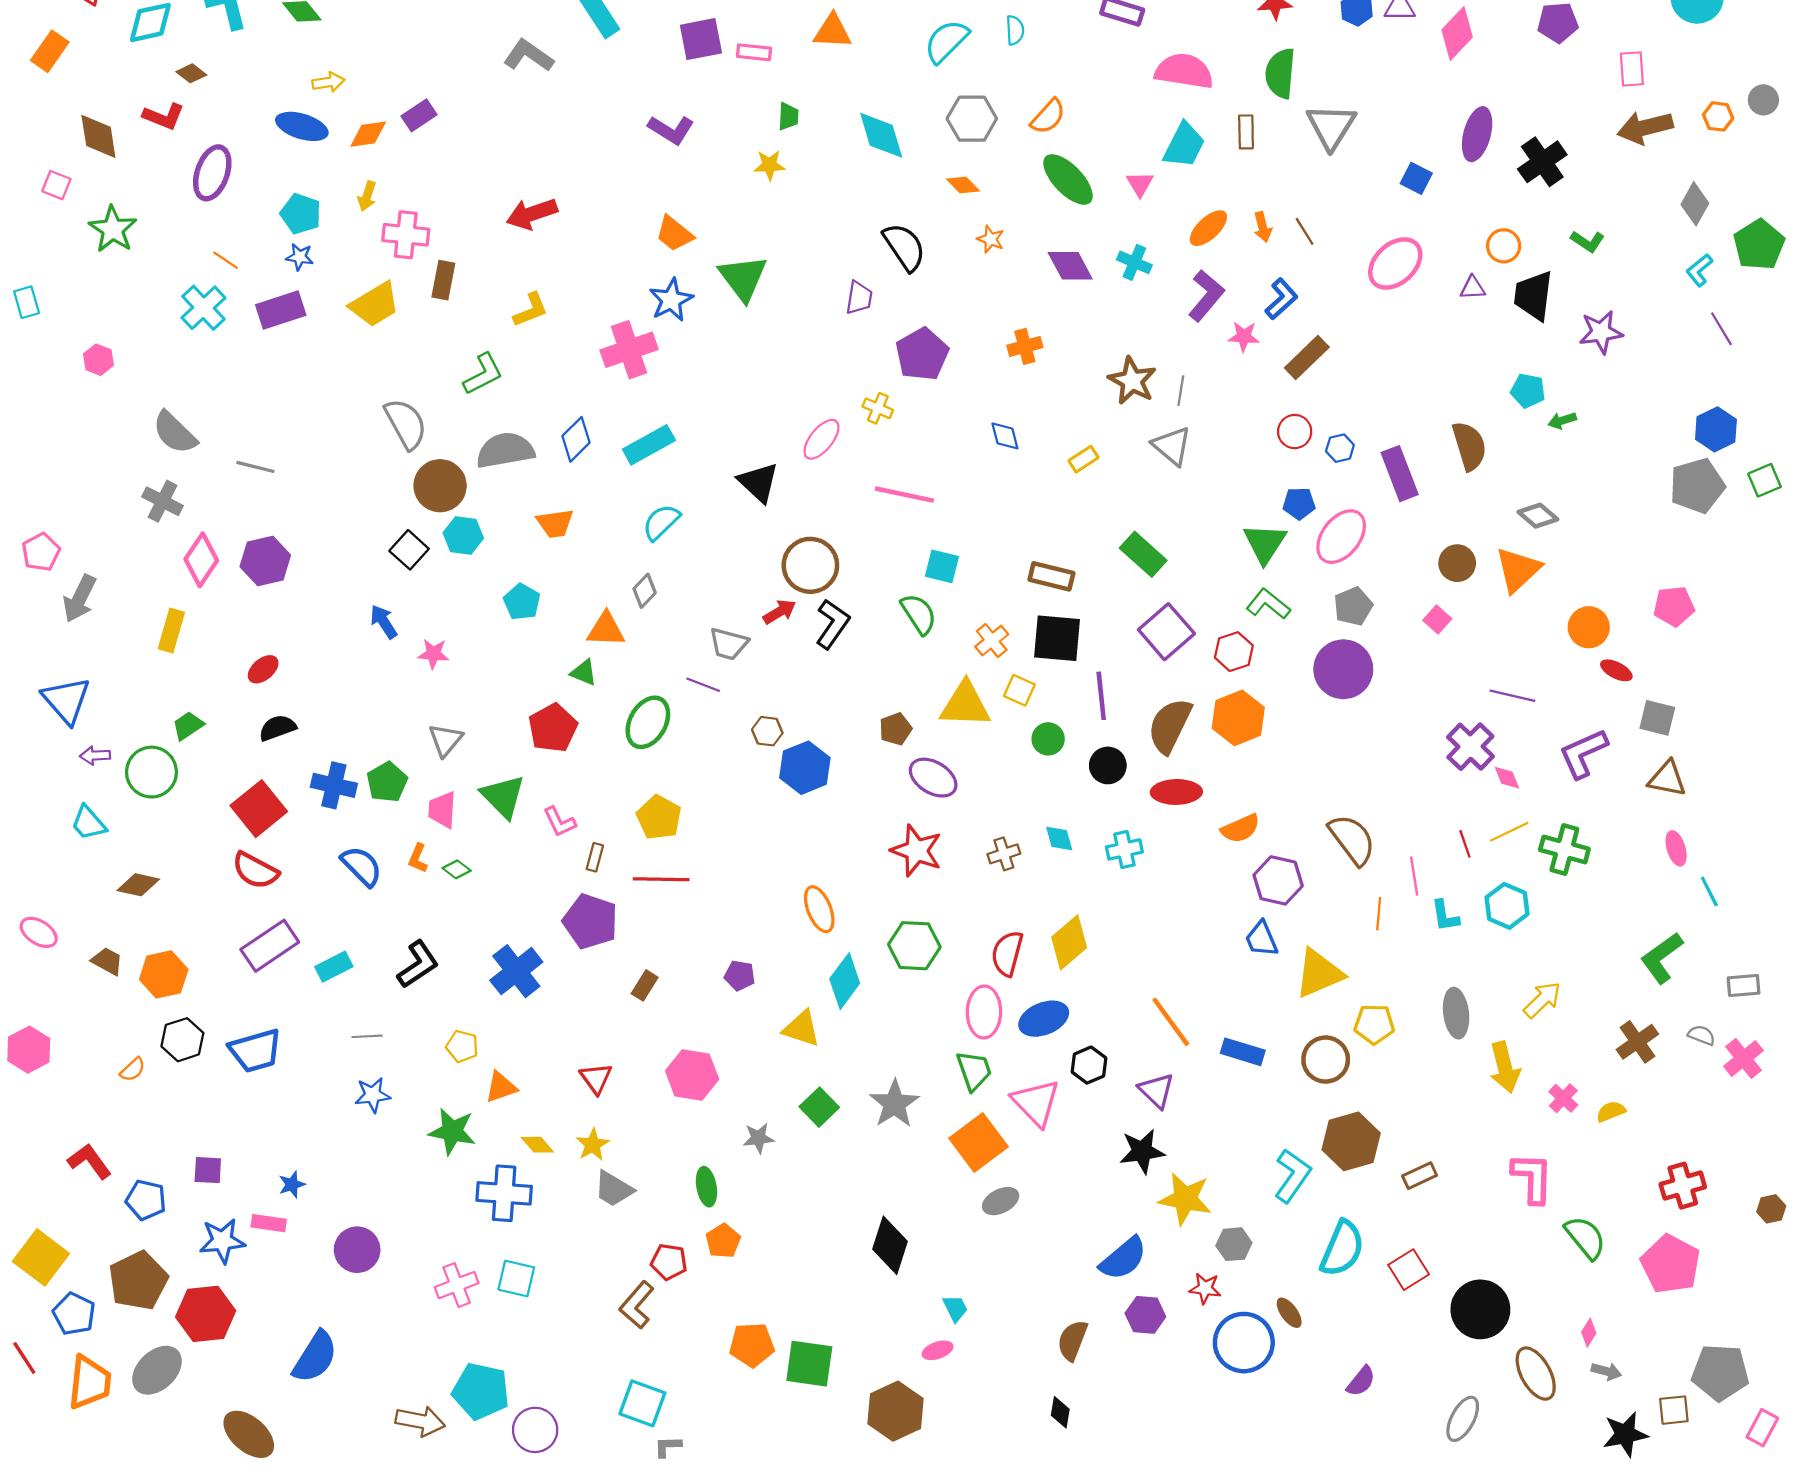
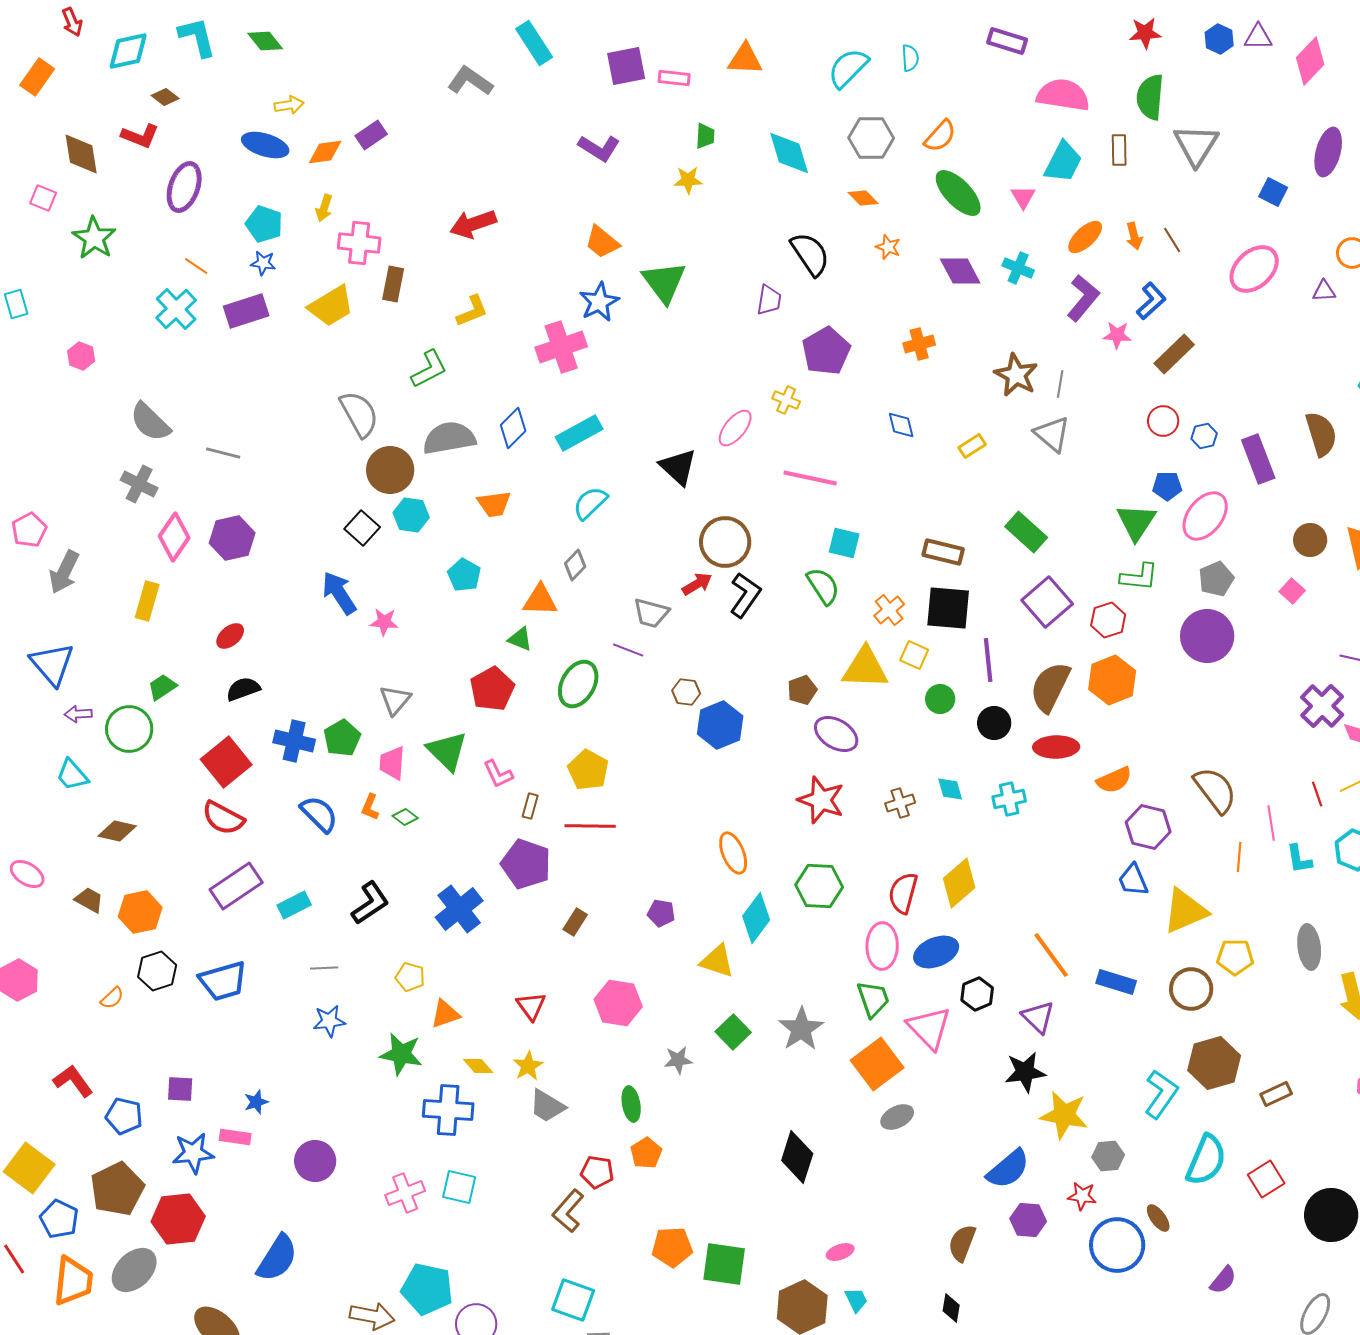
green L-shape: (1268, 604) -> (1139, 577), turned 147
blue arrow: (384, 622) -> (339, 593), size x1.4
cyan trapezoid: (955, 1308) -> (856, 1300), moved

